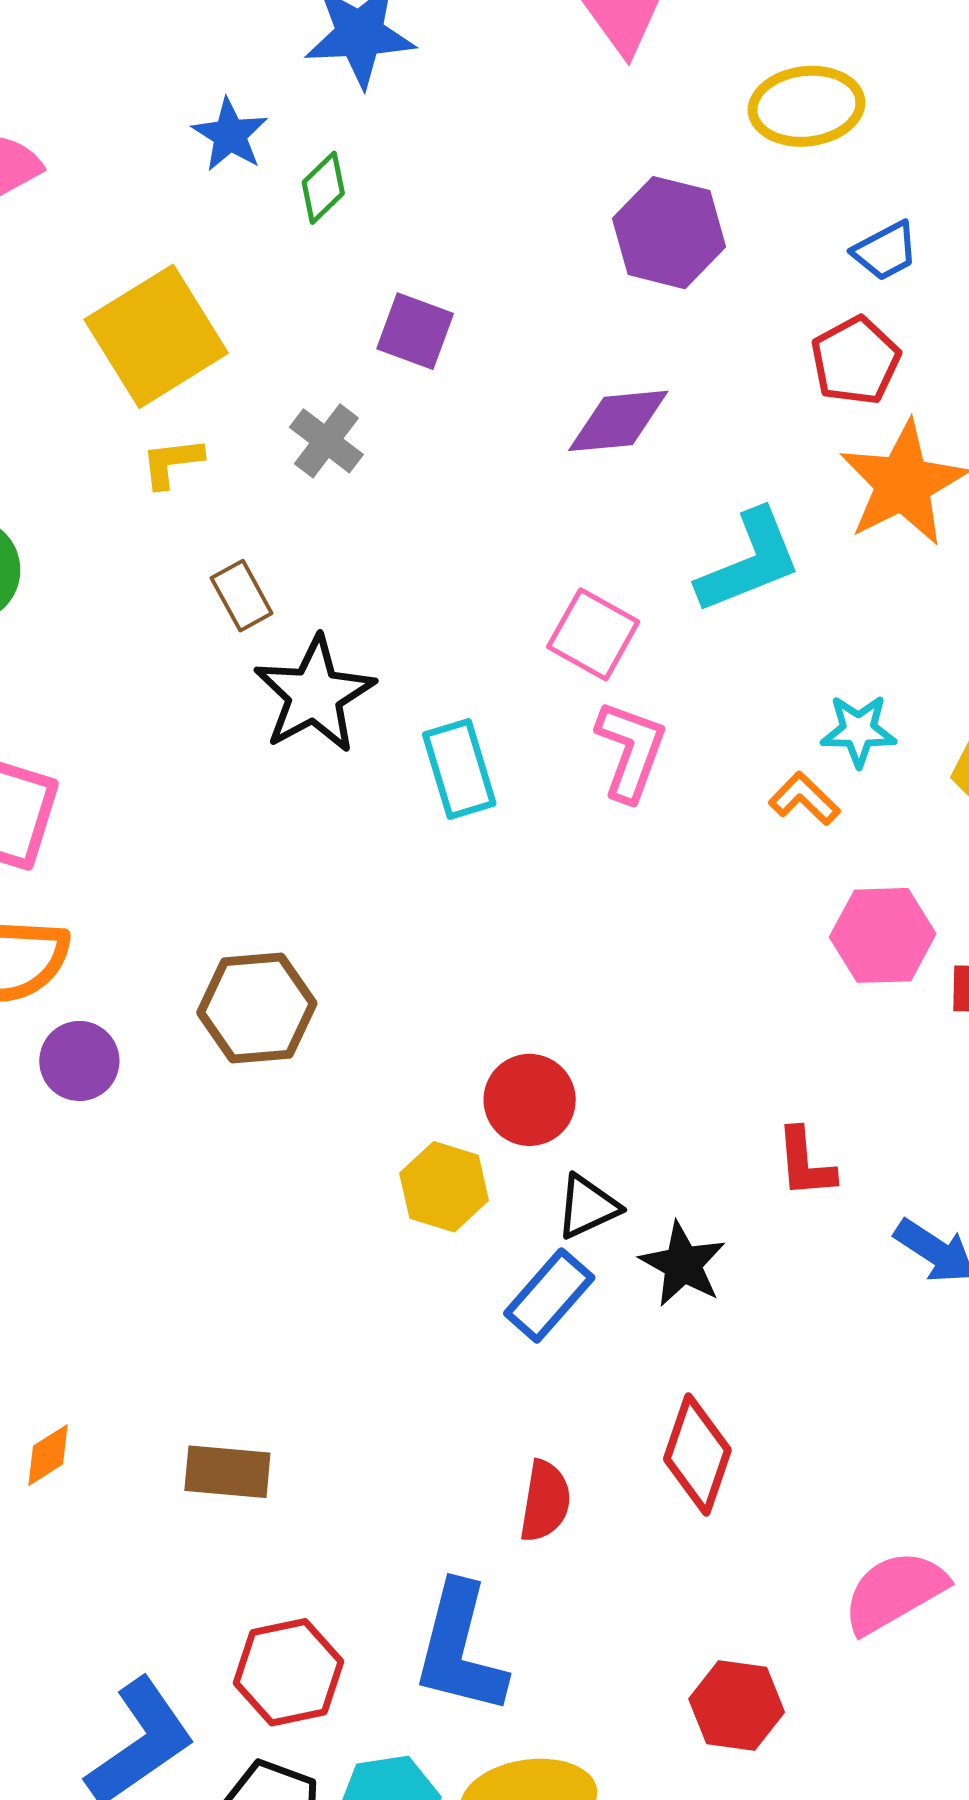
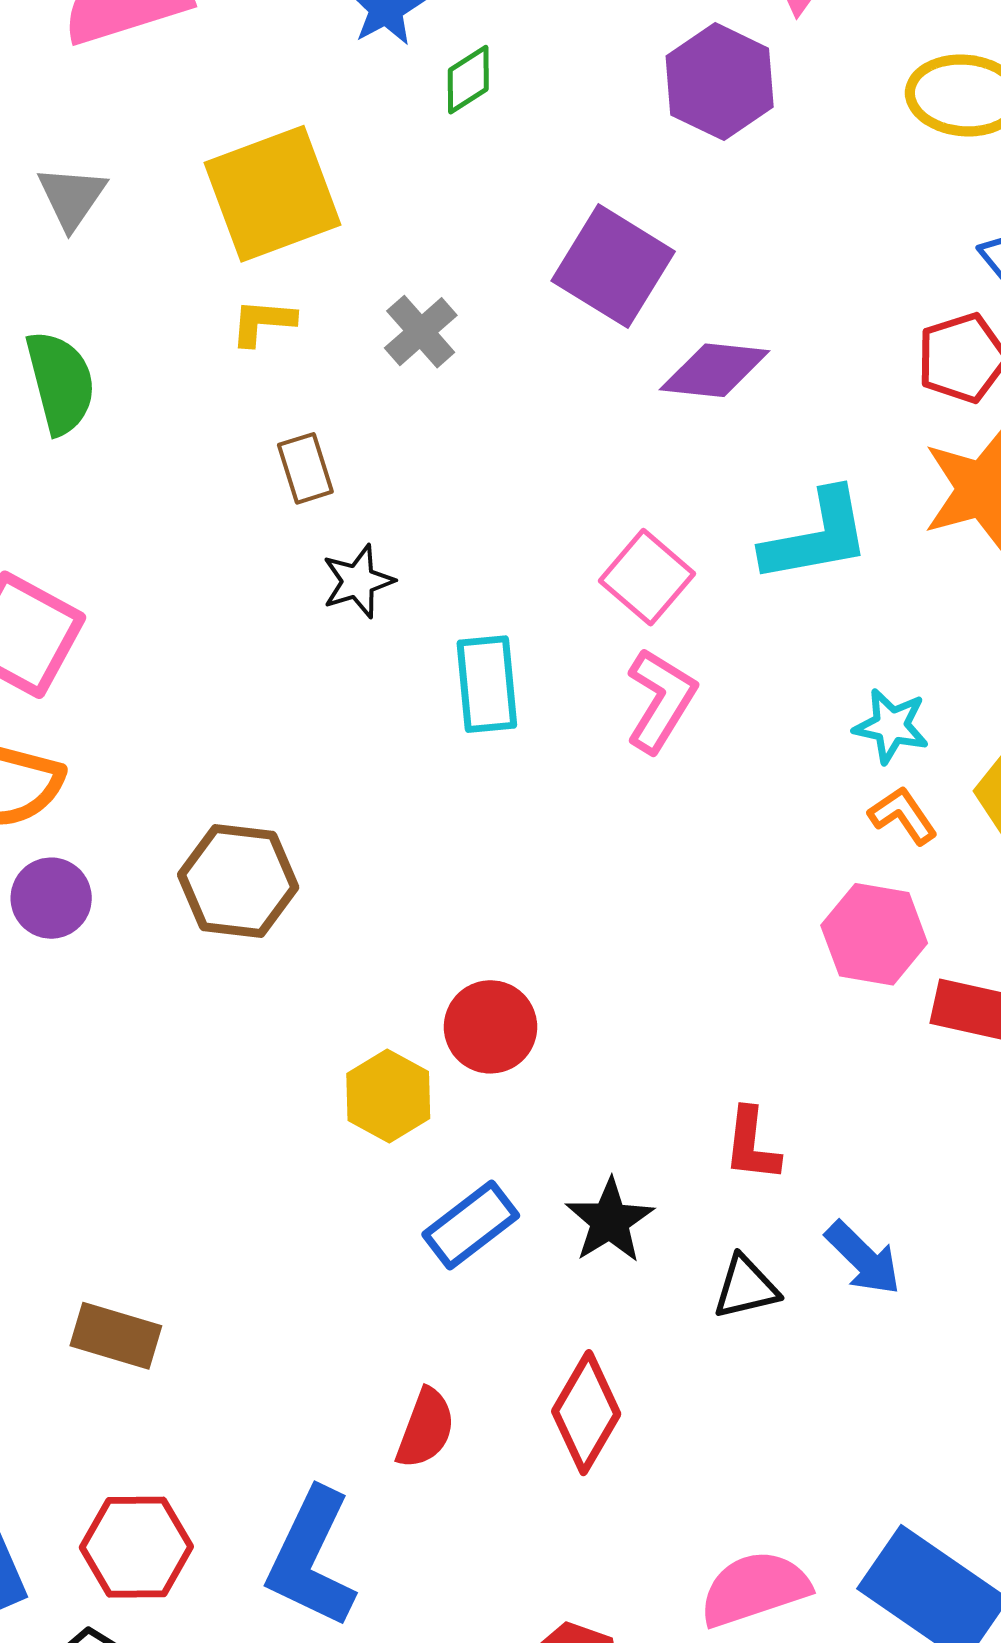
purple hexagon: (669, 233) -> (720, 82), moved
purple square: (415, 331) -> (613, 266), moved, size x1.5
black star: (314, 695) -> (358, 581), size x0.6
orange L-shape: (804, 799) -> (903, 815), moved
black triangle: (588, 1207) -> (746, 1287), moved

